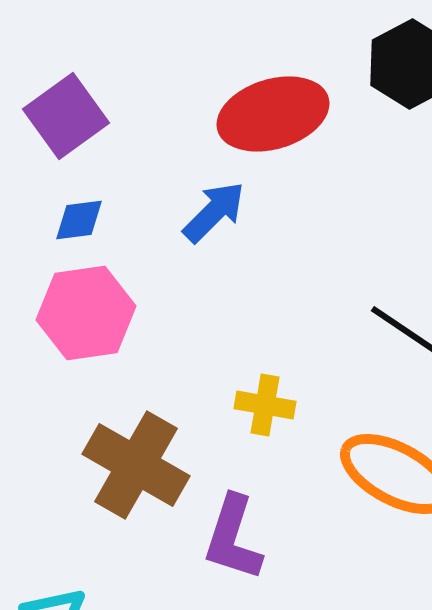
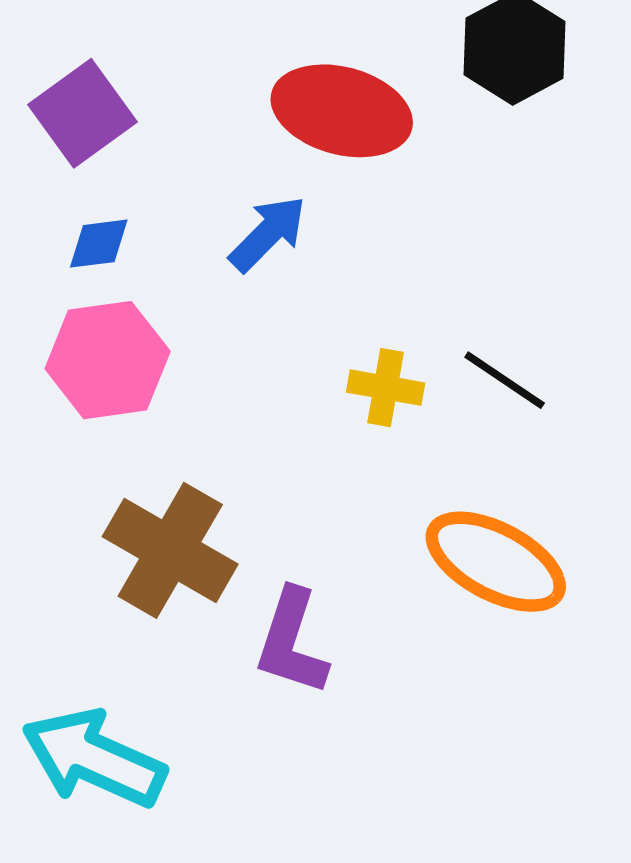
red ellipse: (273, 114) -> (342, 111), turned 32
yellow cross: (265, 405) -> (386, 388), moved

